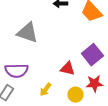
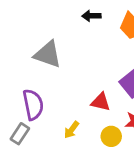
purple semicircle: (16, 71) -> (33, 105), turned -100

